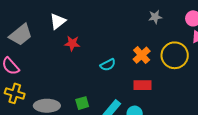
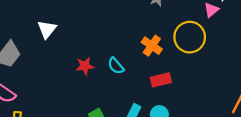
red star: (72, 43) -> (85, 66), moved
cyan semicircle: (108, 65) -> (116, 66), turned 91

